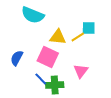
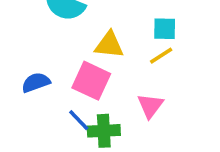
yellow line: (78, 37) -> (161, 56), moved
blue semicircle: (17, 58) -> (36, 82), turned 42

